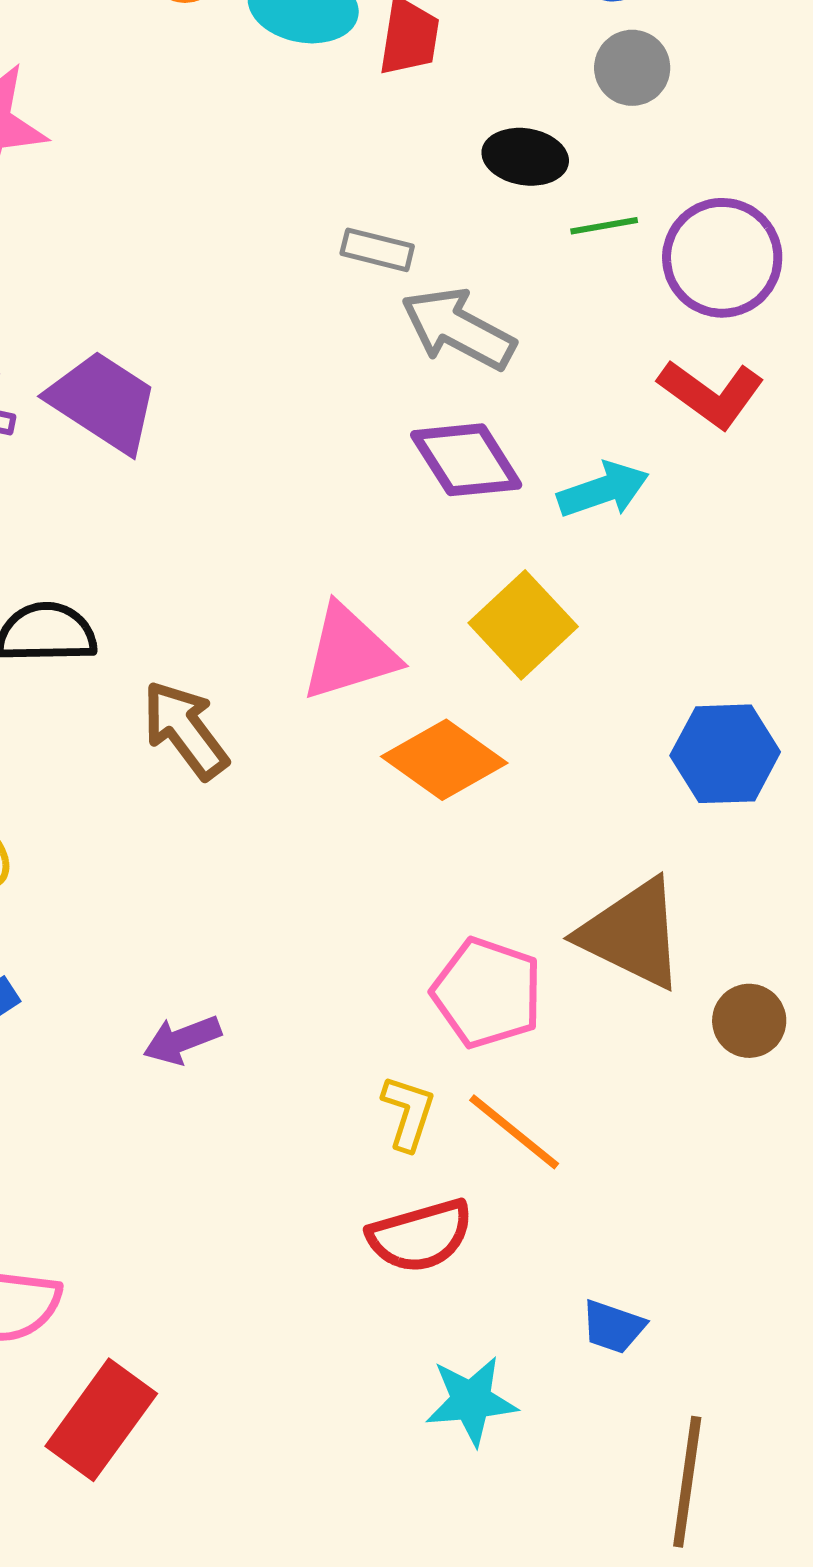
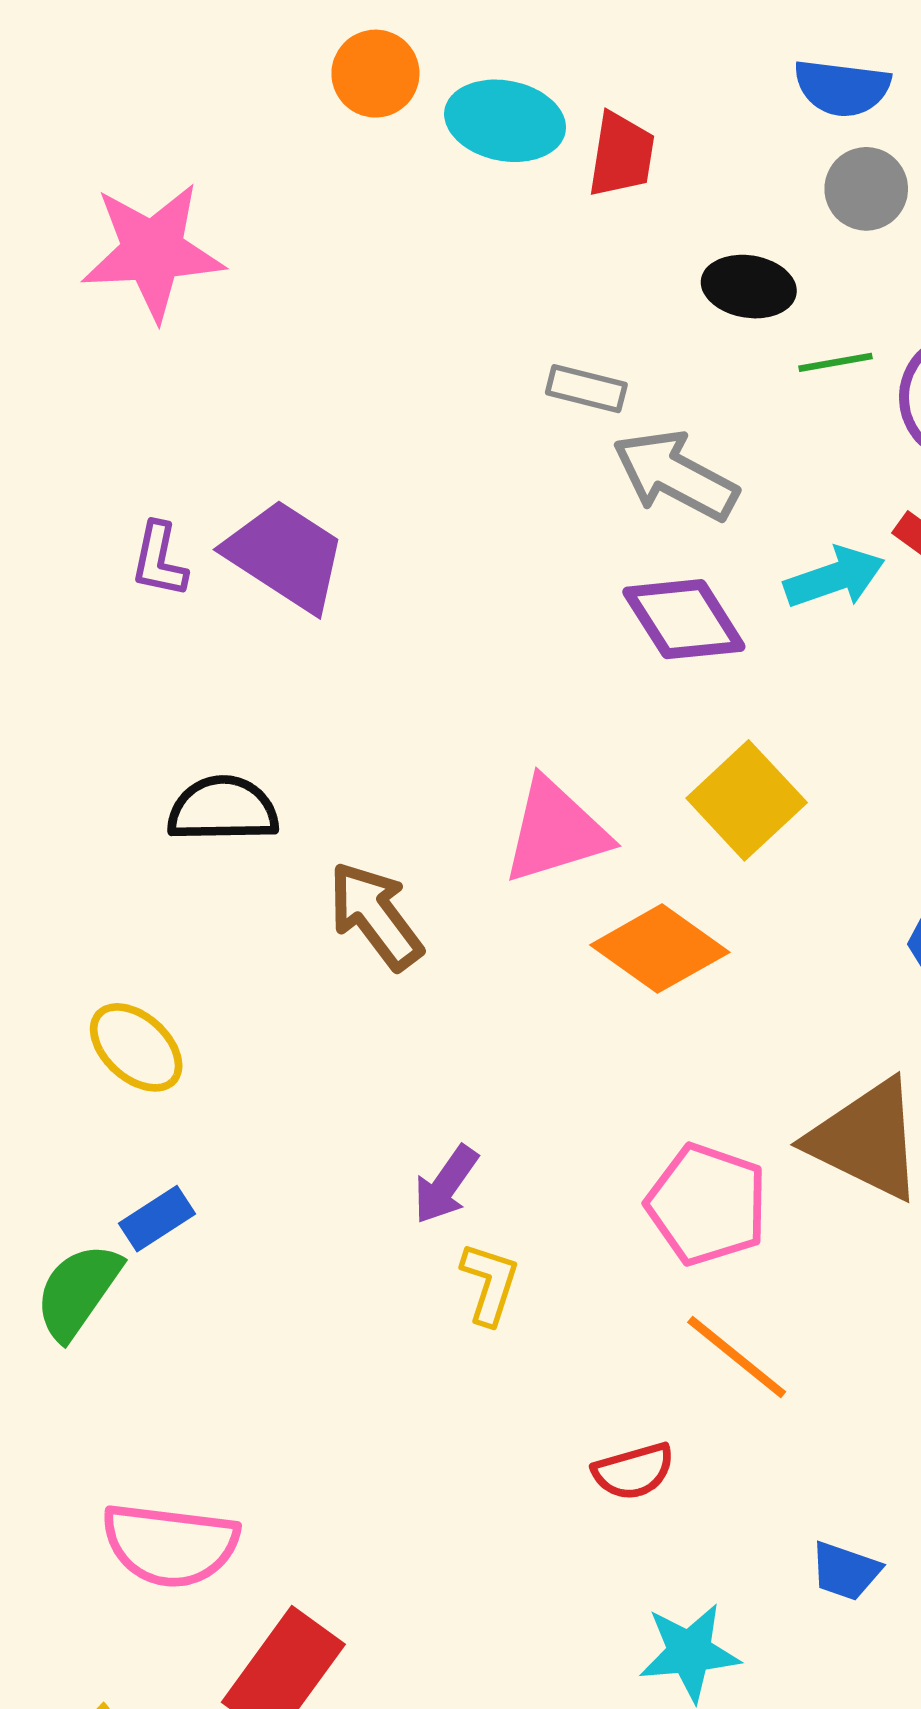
cyan arrow: (603, 490) -> (834, 577), moved
purple arrow: (182, 1040) -> (446, 1185), moved, turned -34
yellow L-shape: (408, 1113) -> (490, 1283), moved
red semicircle: (420, 1236) -> (633, 1471), size x0.7

